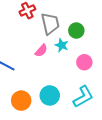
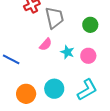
green circle: (76, 31) -> (90, 25), moved
cyan star: (62, 45) -> (67, 52), moved

